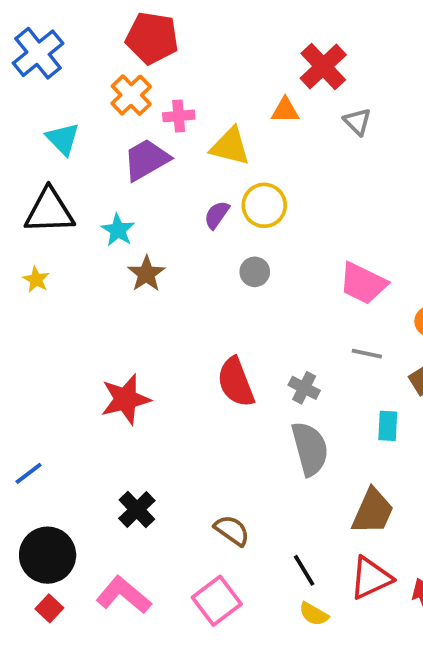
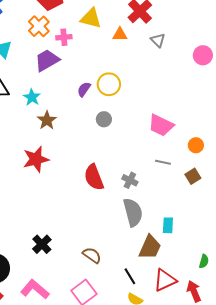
yellow triangle: (230, 146) -> (91, 18), moved
red star: (125, 399) -> (36, 159), moved
cyan rectangle: (388, 426) -> (168, 225), moved
brown trapezoid: (373, 511) -> (150, 247), moved

